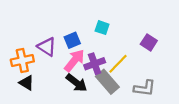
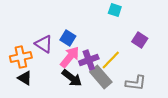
cyan square: (102, 28) -> (115, 10), moved
blue square: (72, 40) -> (68, 38), turned -35

